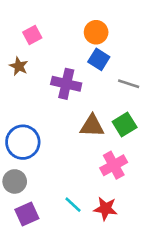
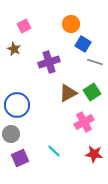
blue square: (99, 59) -> (83, 44), moved
purple cross: (66, 84) -> (49, 62), turned -30
brown triangle: (92, 126) -> (68, 93), turned -30
red star: (106, 209) -> (94, 154), moved

